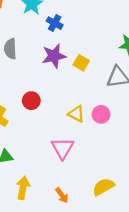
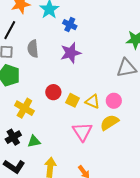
yellow square: (81, 63) -> (73, 100), moved
yellow semicircle: (103, 187) -> (109, 122), moved

